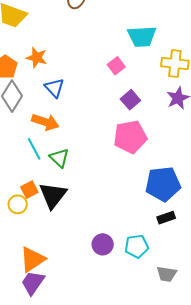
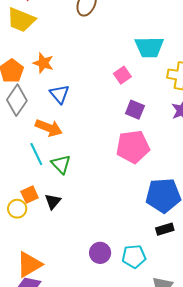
purple square: (130, 100) -> (135, 110), turned -30
black triangle: (53, 195) -> (53, 201), size x0.6

